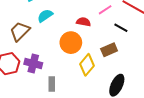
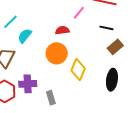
black line: (121, 28) -> (106, 28), moved
brown rectangle: (109, 50) -> (115, 47), moved

